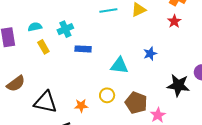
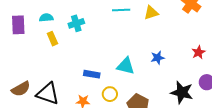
red star: (174, 21) -> (199, 52), moved
blue rectangle: (83, 49) -> (92, 74), moved
brown semicircle: (16, 84) -> (21, 89), moved

